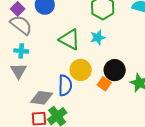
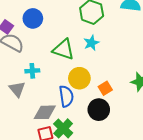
cyan cross: (21, 51) -> (32, 71), moved
black circle: (115, 70) -> (99, 110), moved
orange square: (104, 84) -> (105, 88), turned 32

